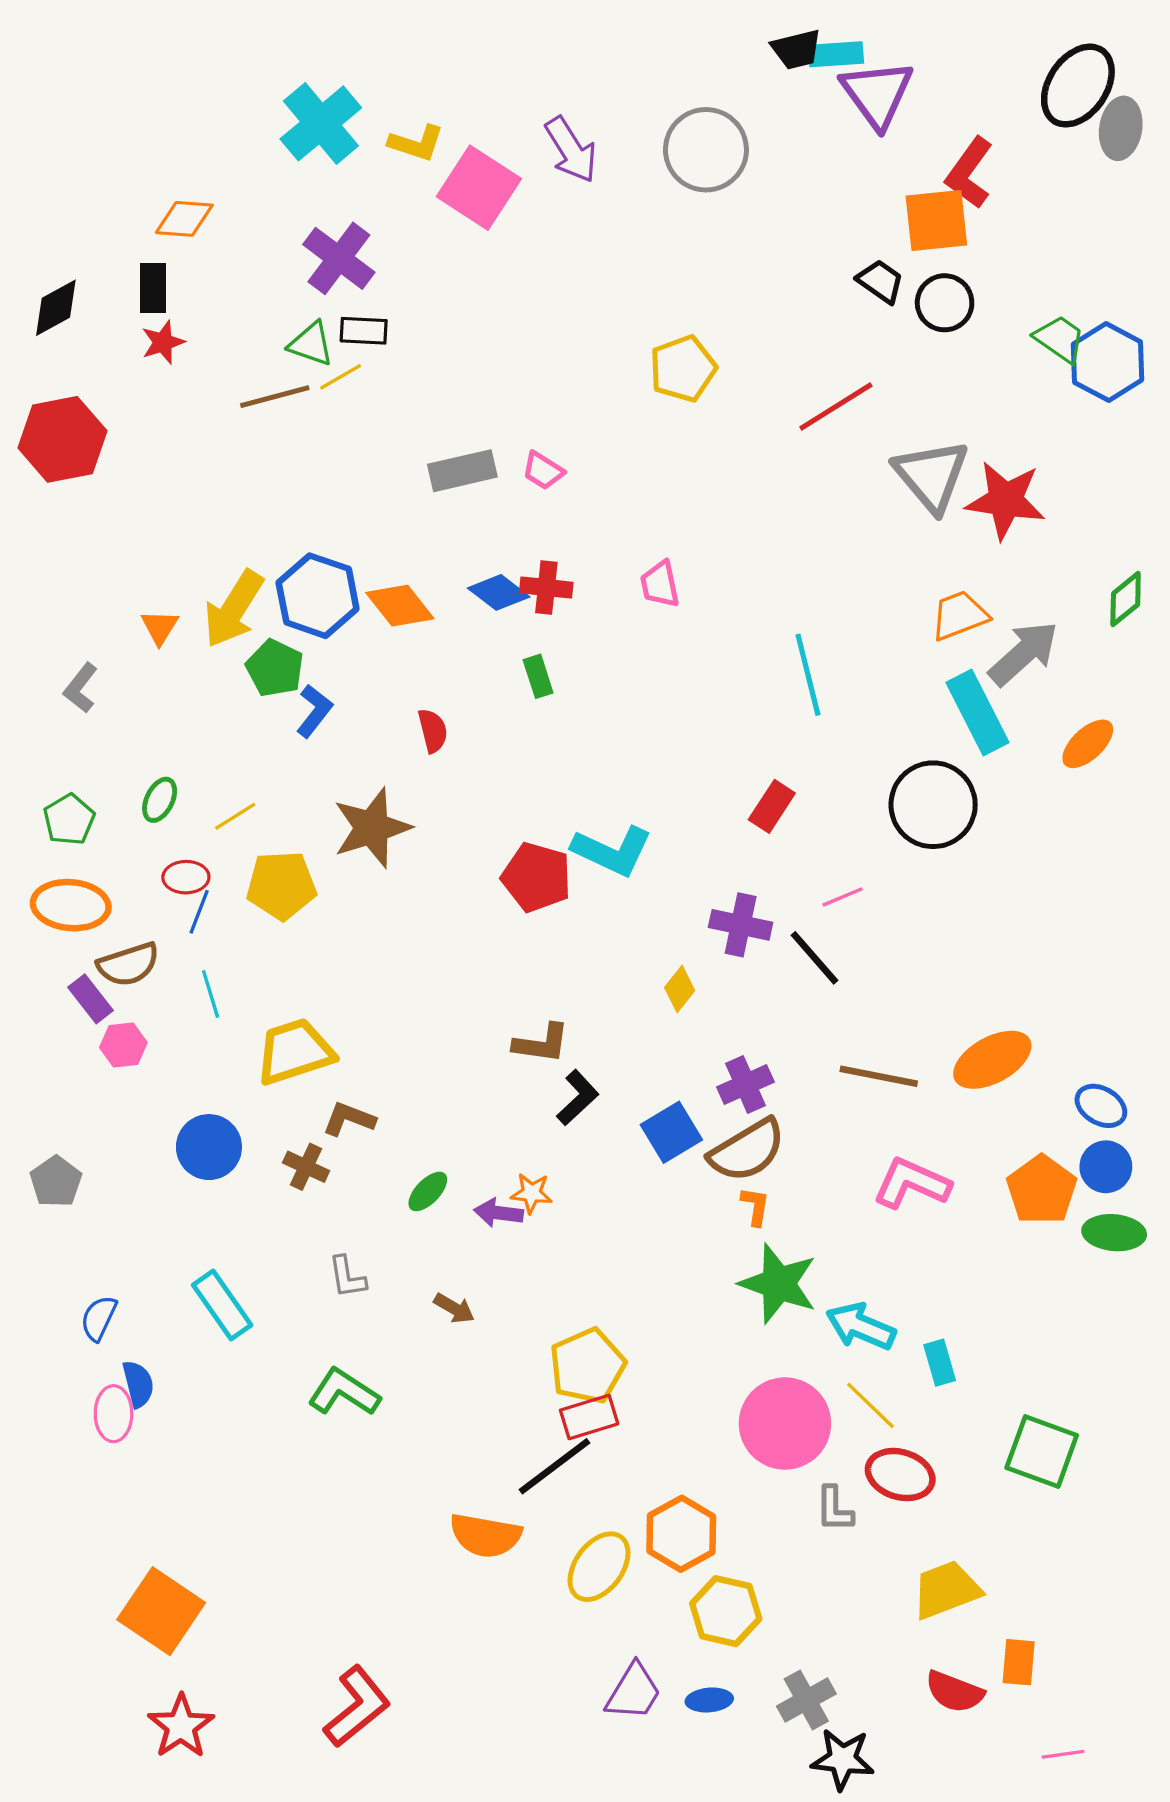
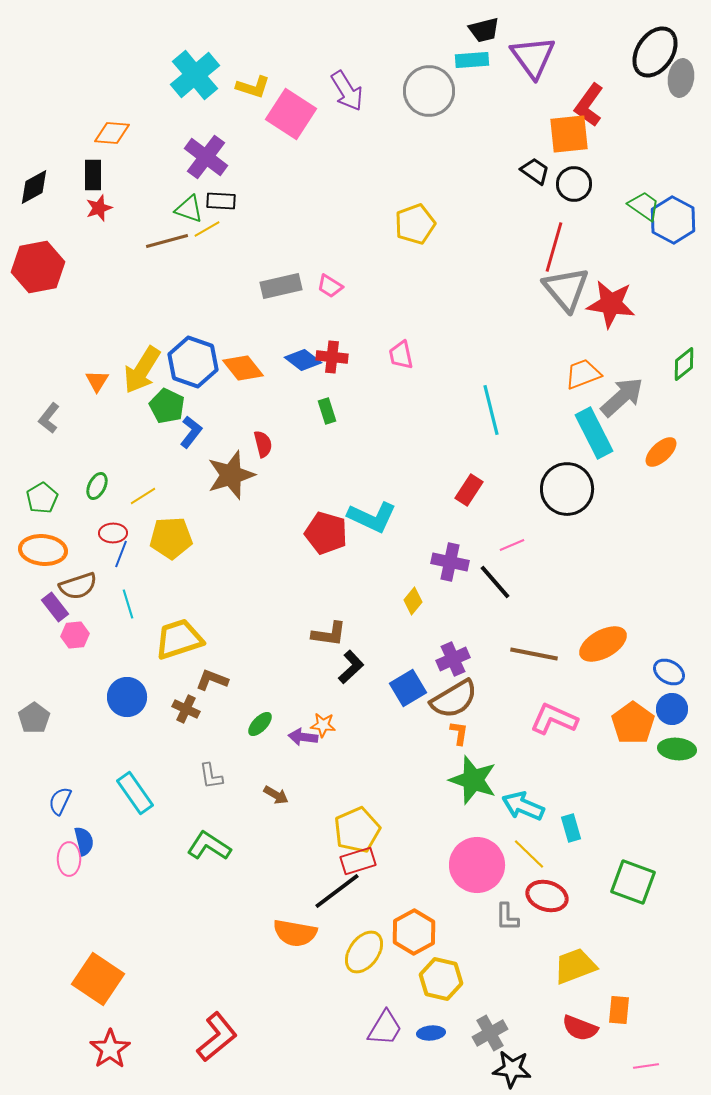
cyan rectangle: (836, 54) -> (472, 60), moved
red line: (836, 406) -> (554, 247), moved, turned -42
brown star: (372, 828) -> (231, 475), moved

